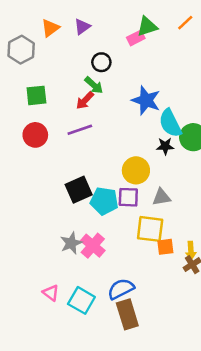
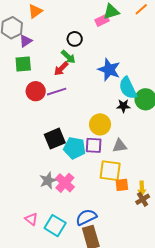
purple triangle: (82, 27) -> (26, 41), moved
red circle: (35, 135) -> (36, 91), moved

